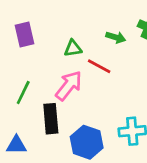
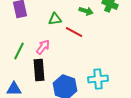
pink arrow: (69, 86) -> (43, 47), moved, size x0.7

